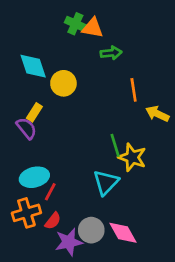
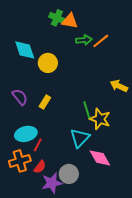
orange line: (134, 90) -> (101, 41), moved, turned 60
yellow rectangle: (34, 112) -> (45, 102), moved
pink diamond: (123, 233) -> (100, 158), moved

